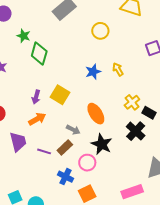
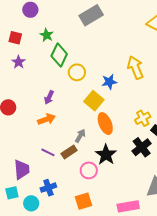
yellow circle: (100, 31) -> (77, 72), moved
yellow arrow: (118, 69) -> (135, 68), moved, size x1.6
yellow square: (60, 95) -> (94, 101), moved
gray arrow: (73, 130) -> (80, 136), turned -96
purple trapezoid: (18, 142) -> (22, 170), moved
blue cross: (65, 177) -> (48, 188), moved, turned 35

